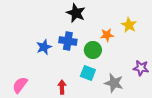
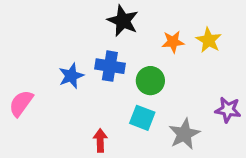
orange star: (107, 35) -> (173, 42), moved
gray star: (114, 83) -> (184, 134), turned 30
pink semicircle: (20, 85) -> (21, 103), moved

